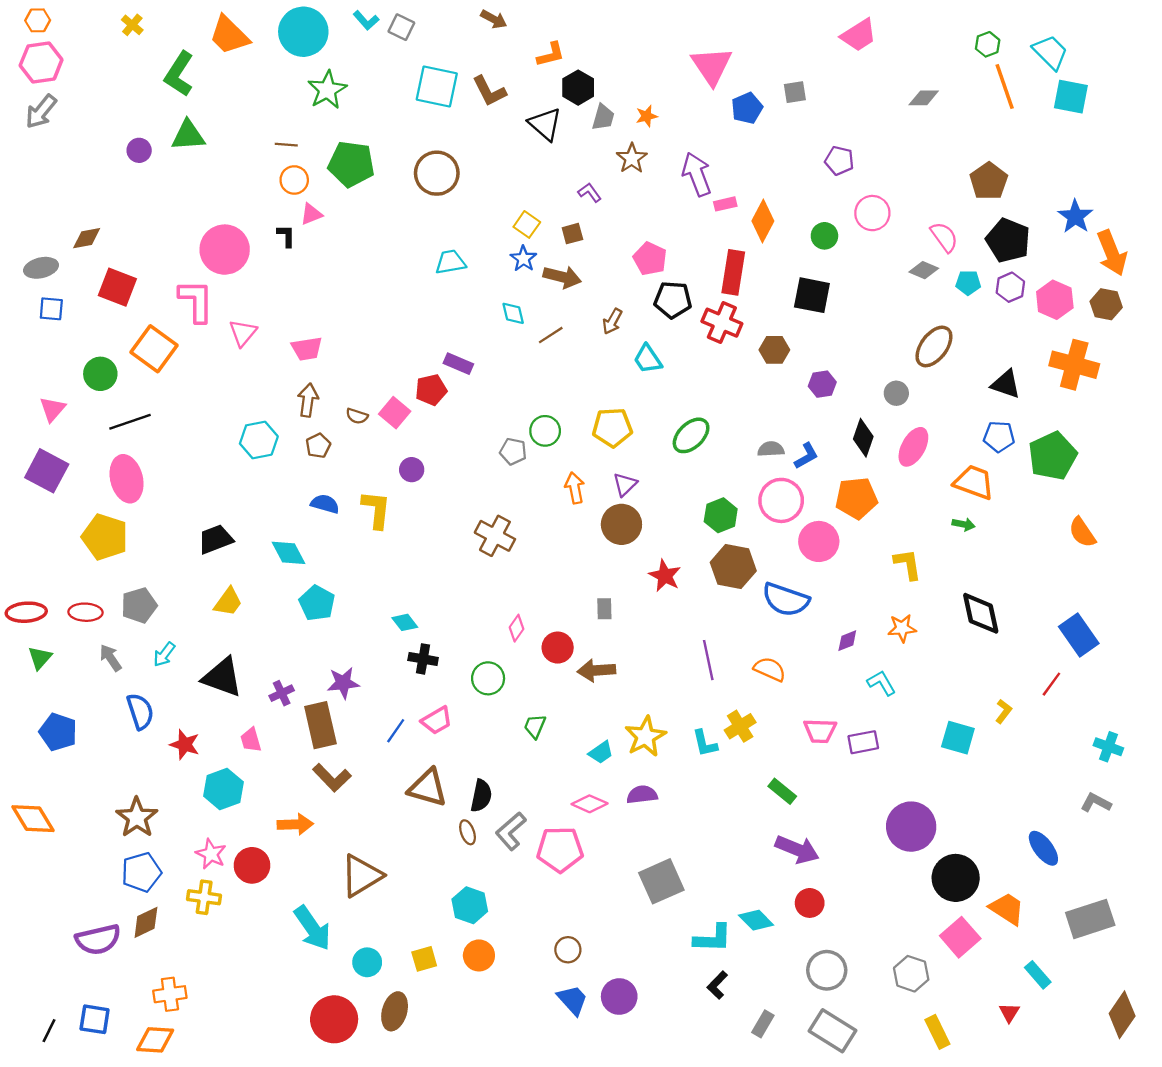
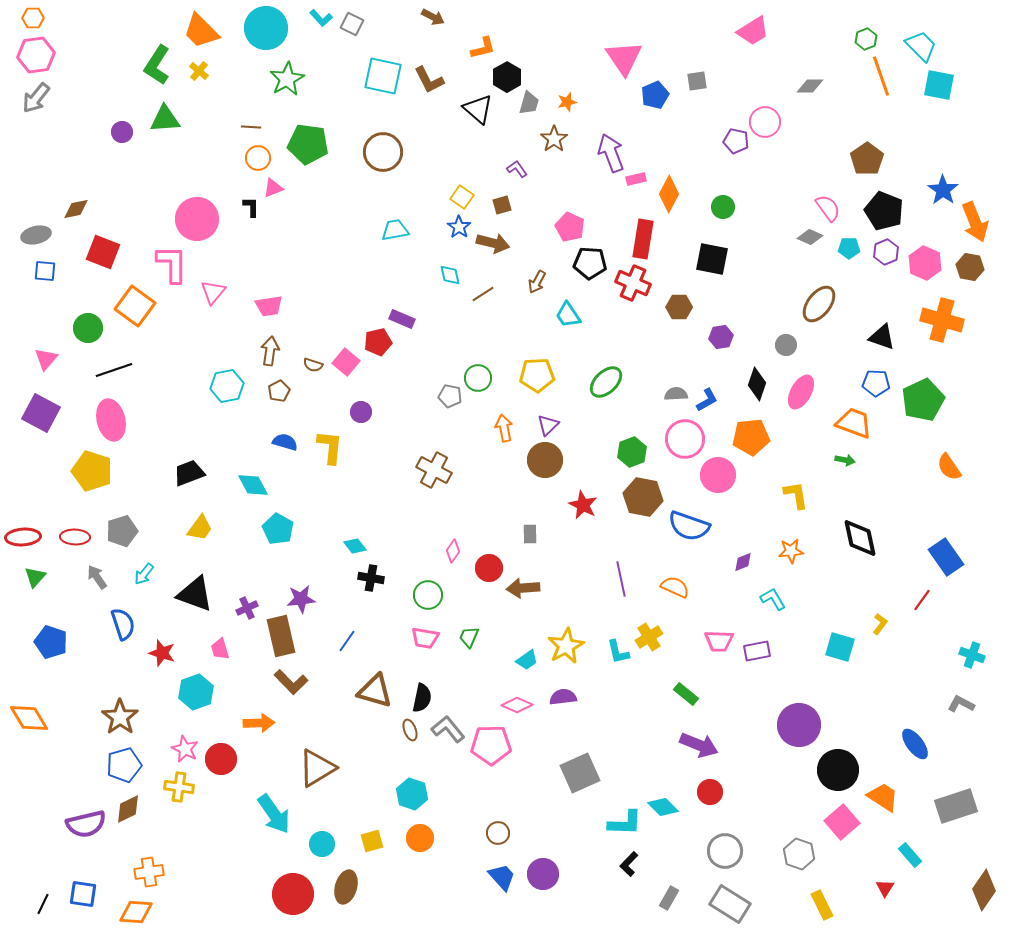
yellow cross: (132, 25) -> (199, 71), moved
pink circle: (872, 213) -> (765, 122), moved
pink trapezoid: (437, 721) -> (425, 638), moved, turned 40
gray L-shape: (511, 831) -> (448, 729), turned 92

